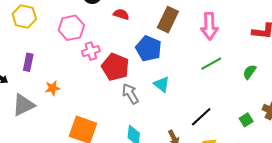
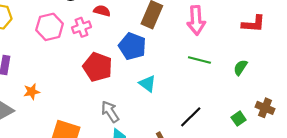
pink cross: (91, 51) -> (82, 27), moved
green line: (211, 64) -> (199, 60), turned 45
gray arrow: (130, 94) -> (110, 112), moved

